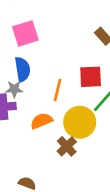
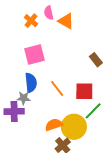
orange line: (58, 90) -> (57, 88), moved, turned -54
orange semicircle: (41, 121) -> (54, 125), moved

